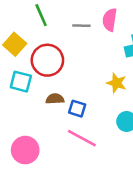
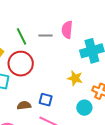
green line: (41, 15) -> (21, 36), moved
brown semicircle: (55, 99) -> (24, 105), moved

